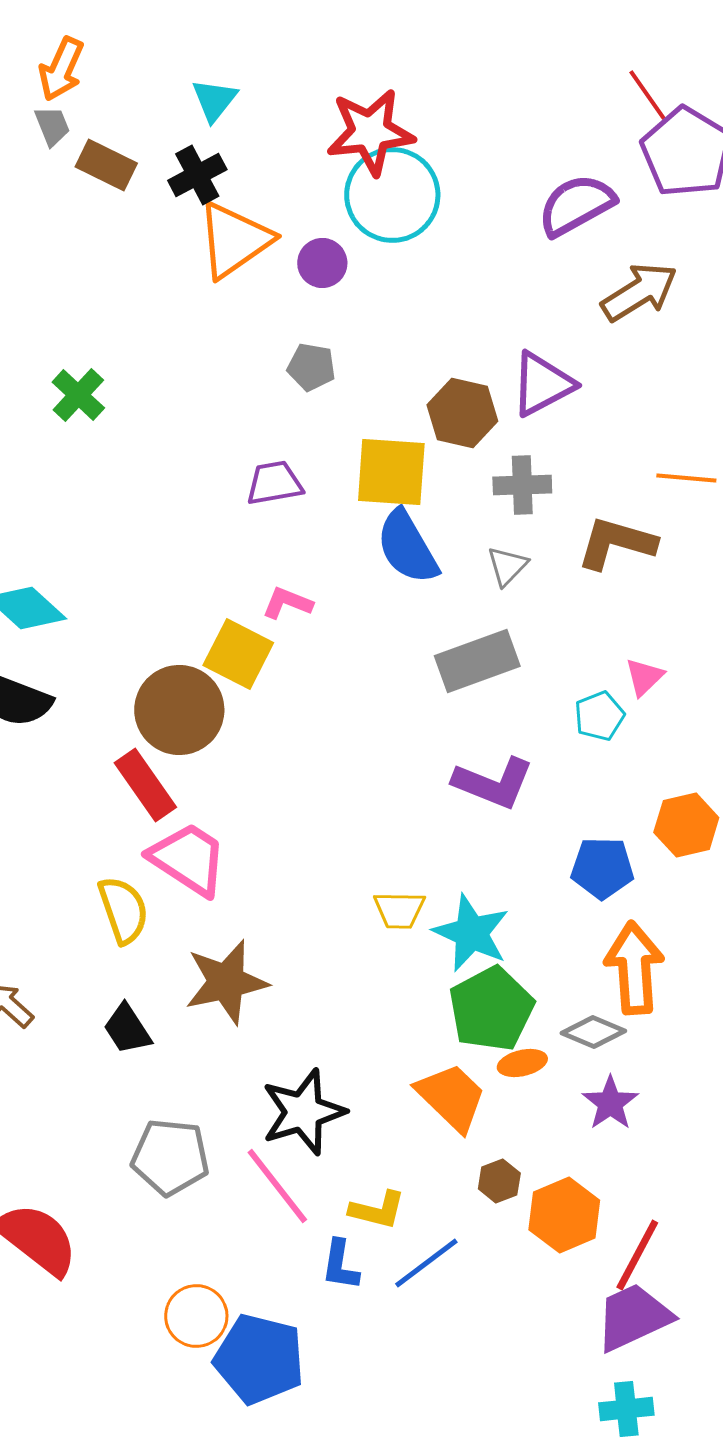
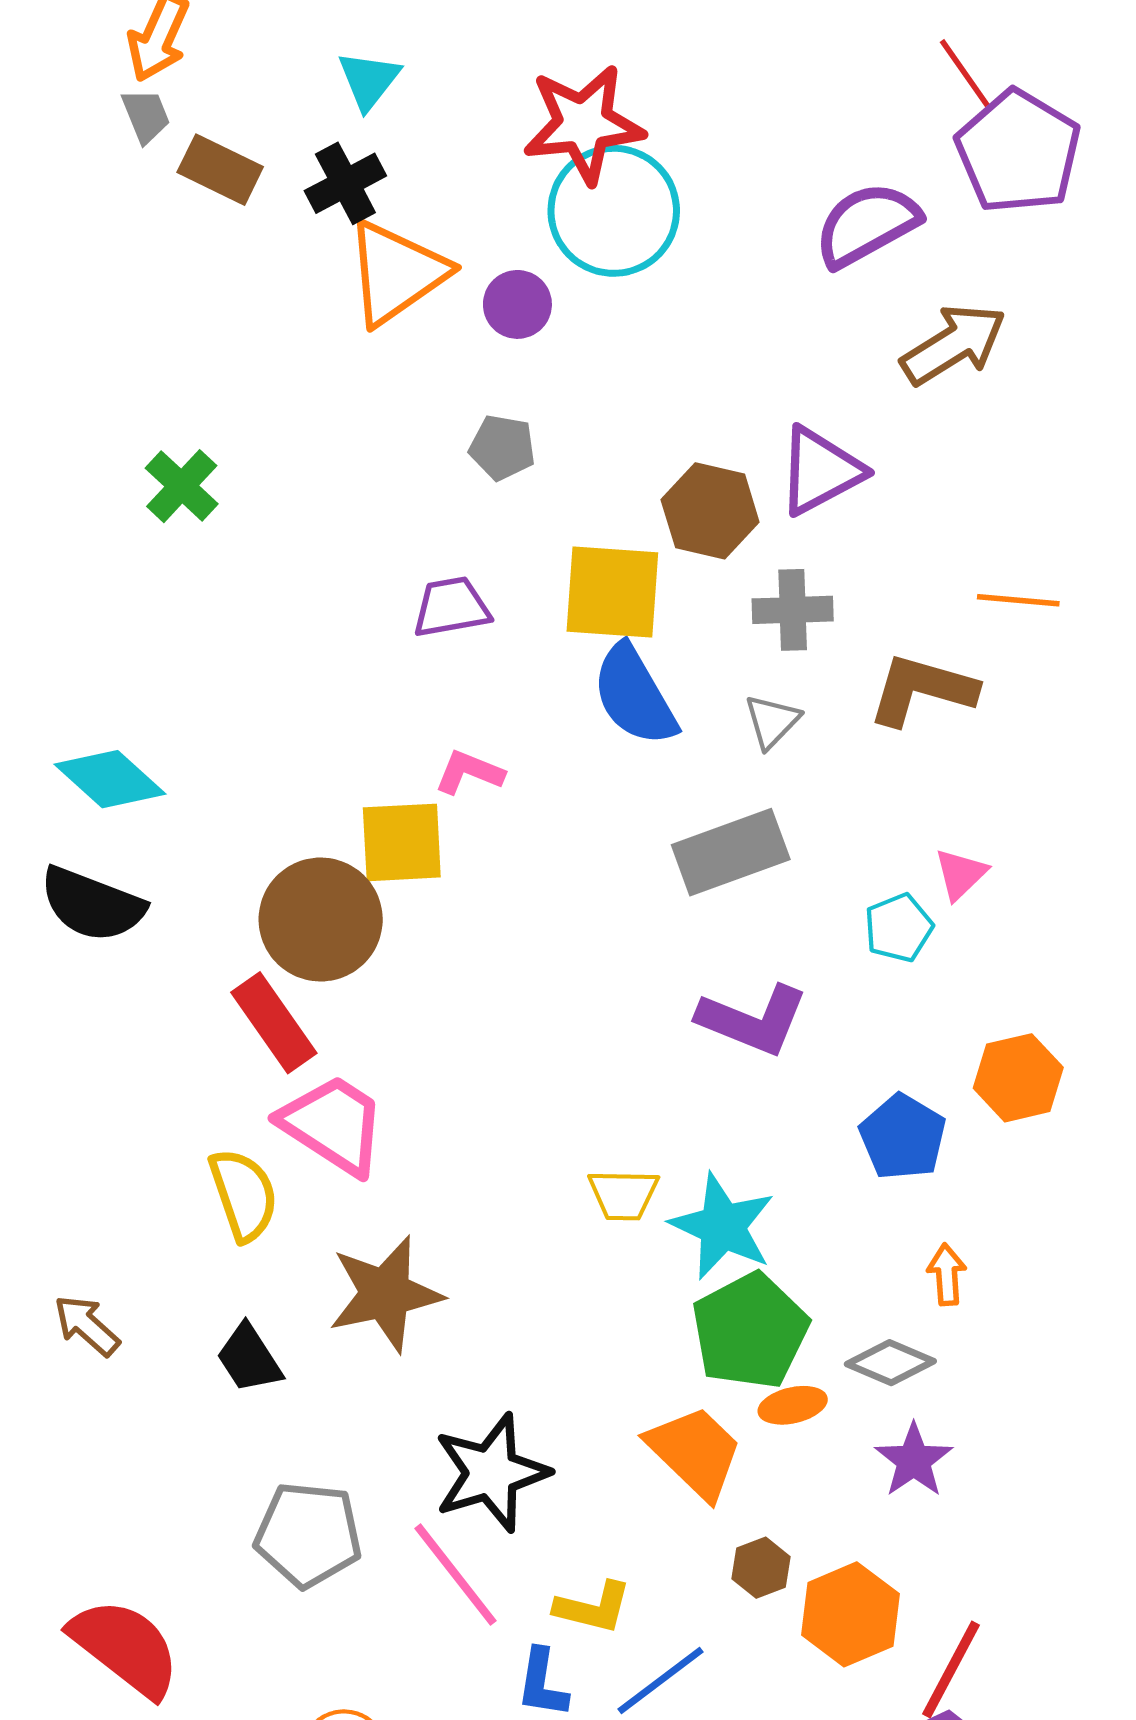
yellow square: (238, 654) -> (402, 842), turned -30
blue pentagon: (602, 868) -> (903, 1137), turned 30
orange arrow: (634, 968) -> (947, 1275), size x0.5

